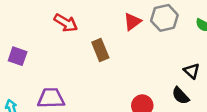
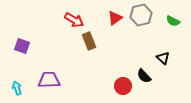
red arrow: (66, 23) -> (74, 20), moved
black semicircle: (181, 96) -> (144, 76), moved

